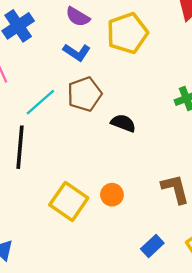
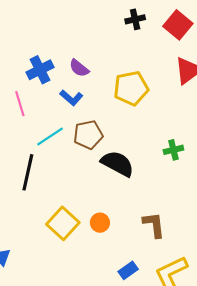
purple semicircle: (78, 17) -> (79, 68), moved
blue L-shape: (77, 52) -> (71, 98), moved
black semicircle: (123, 123) -> (118, 164), size x1.6

